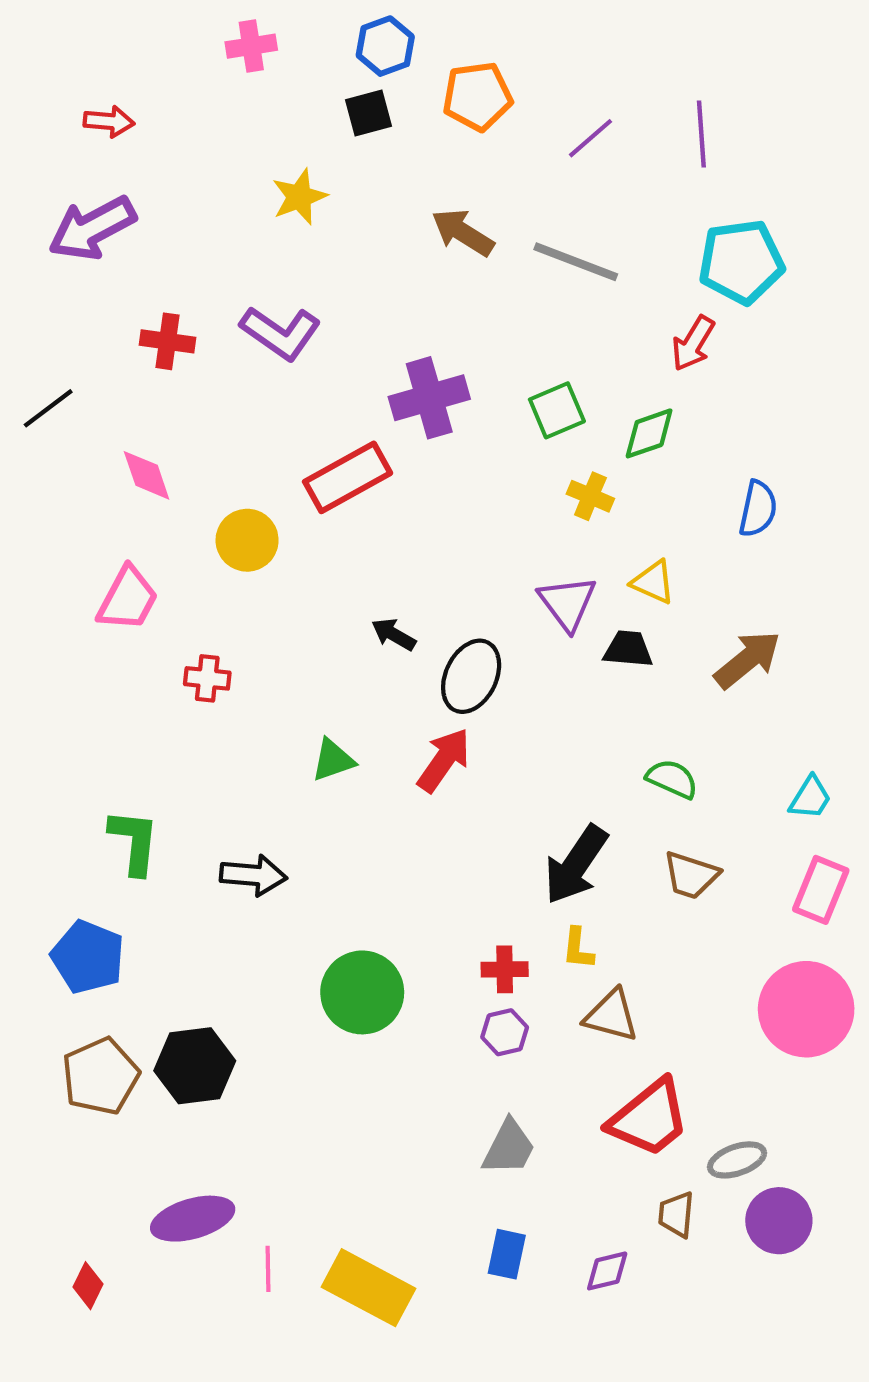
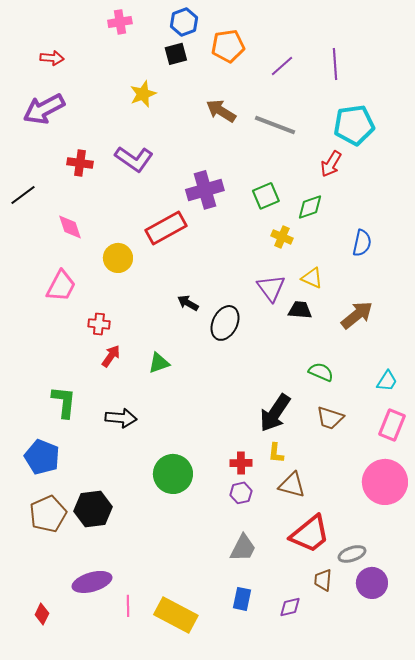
red arrow: (444, 760) -> (111, 356), moved, size x0.7

